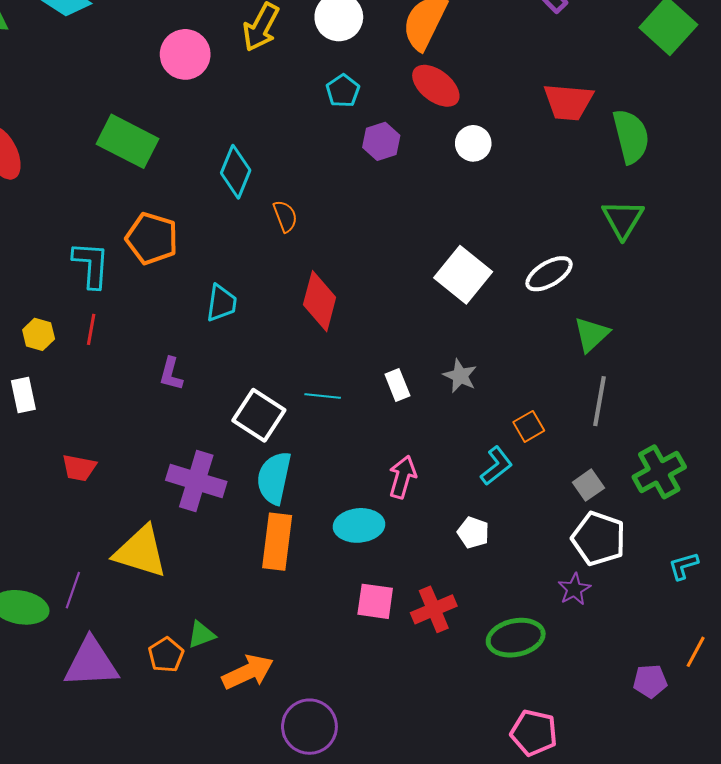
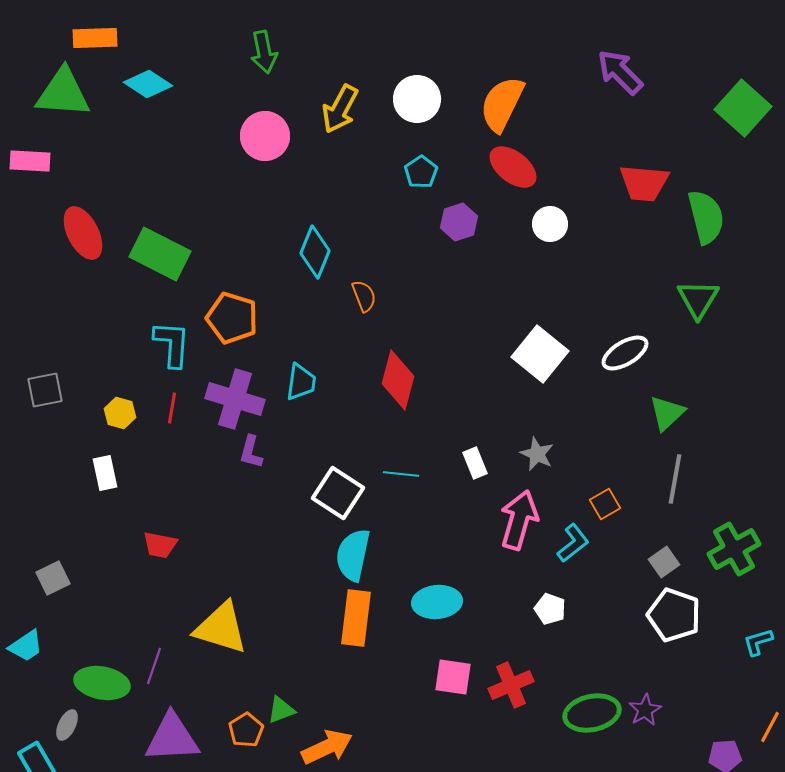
green rectangle: (128, 141) -> (160, 254), moved
pink arrow: (402, 477) -> (519, 520), moved, size x1.4
purple cross: (196, 481) -> (235, 399), moved
purple star: (574, 589) -> (645, 710), moved

